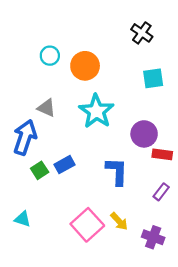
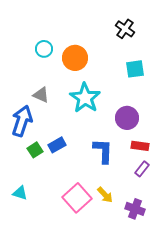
red rectangle: (162, 154) -> (140, 146), moved

